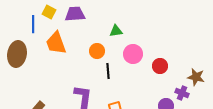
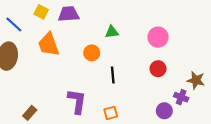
blue line: (33, 24) -> (14, 25), moved, turned -48
pink circle: (133, 54) -> (158, 37), moved
black line: (108, 71) -> (113, 75), moved

